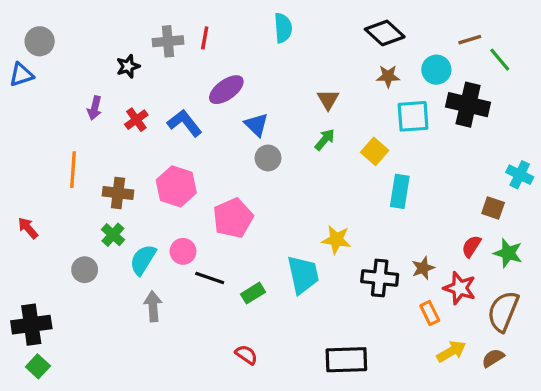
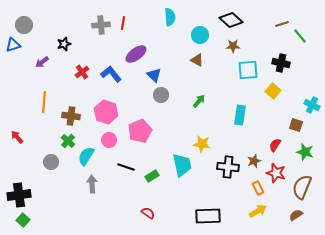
black star: (128, 66) -> (64, 44), moved
cyan circle: (436, 70) -> (200, 35), moved
brown triangle: (328, 100) -> (197, 60), turned -32
black cross: (468, 105) -> (281, 63), size x0.7
purple arrow: (95, 108) -> (42, 62), moved, turned 40
green arrow: (325, 140) -> (199, 101), moved
yellow square: (375, 151) -> (273, 91), moved
red semicircle: (471, 246) -> (275, 145), moved
pink circle: (183, 251) -> (109, 140), moved
yellow arrow: (451, 351) -> (258, 211), moved

